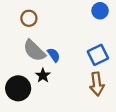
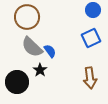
brown circle: (29, 18) -> (27, 17), size x1.6
blue square: (98, 55) -> (91, 38), moved

